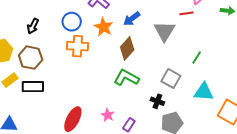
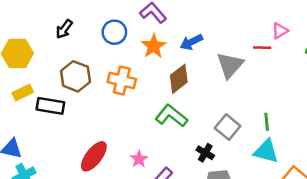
orange cross: (78, 46) -> (122, 80), moved
green line: (197, 57) -> (267, 122), moved, turned -48
brown hexagon: (31, 58) -> (75, 76), moved

